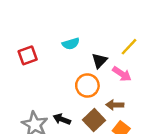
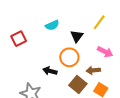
pink arrow: (122, 74) -> (105, 52), moved
black arrow: (62, 119) -> (50, 71), moved

